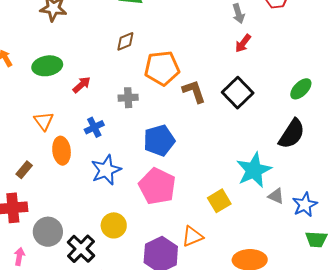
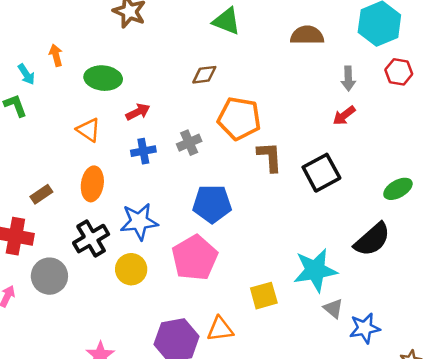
gray cross: (128, 98) -> (189, 143), turned -36
orange triangle: (44, 121) -> (89, 130), moved, turned -35
blue cross: (94, 127) -> (143, 151), moved
yellow circle: (114, 225) -> (131, 269), moved
black cross: (81, 249) -> (91, 239), moved

